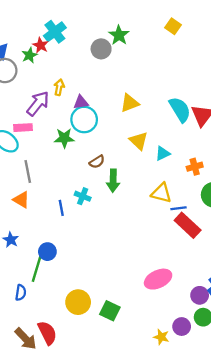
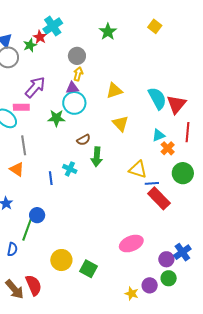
gray circle: (101, 49) -> (77, 56), moved
yellow arrow: (59, 87) -> (78, 74), moved
cyan triangle: (163, 153) -> (159, 135), moved
orange cross: (195, 167) -> (168, 148), turned -32

